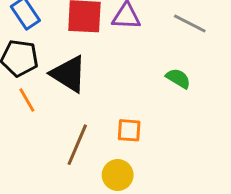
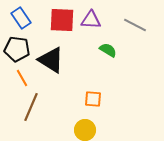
green semicircle: (178, 78) -> (108, 50), moved
brown line: (77, 145) -> (31, 107), moved

